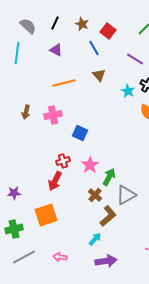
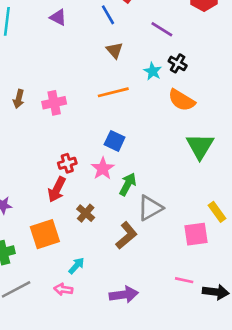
orange line: (64, 83) -> (113, 92), moved
blue square: (80, 133) -> (115, 141), moved
brown cross: (95, 195) -> (86, 213), moved
cyan arrow: (95, 239) -> (76, 266), moved

